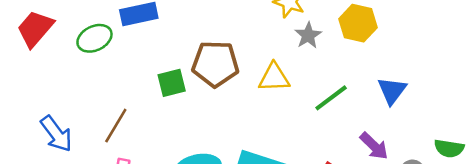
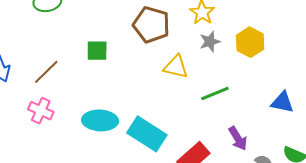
brown pentagon: (215, 64) -> (151, 25), moved
blue triangle: (392, 91) -> (282, 102), moved, turned 50

